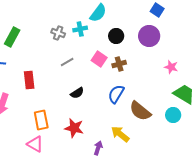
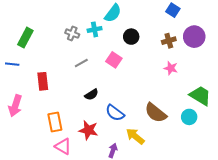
purple circle: (149, 36) -> (194, 37), moved
brown cross: (119, 64) -> (169, 41), moved
pink star: (171, 67) -> (171, 68), moved
blue semicircle: (116, 94) -> (115, 113), moved, turned -84
pink triangle: (35, 144) -> (63, 146), moved

